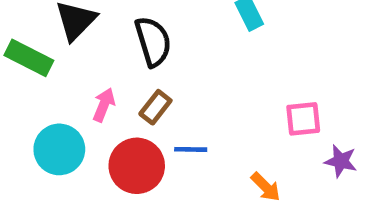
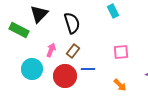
pink square: (303, 119) -> (121, 52), moved

